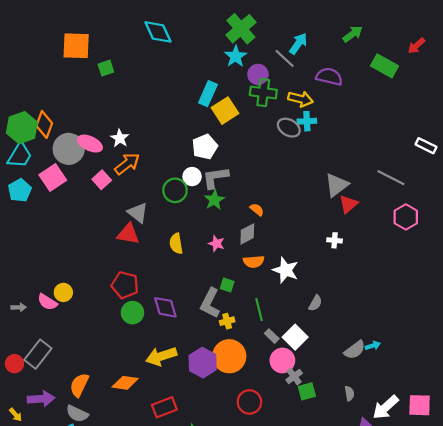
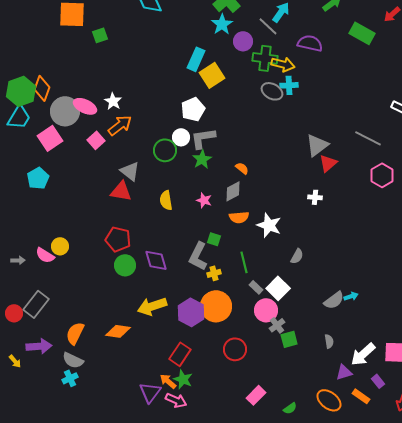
green cross: (263, 93) -> (265, 58), moved
cyan pentagon: (20, 190) -> (38, 178), moved
red rectangle: (164, 407) -> (180, 354), moved, turned -35

